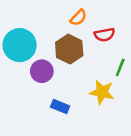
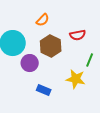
orange semicircle: (78, 18) -> (43, 20), moved

